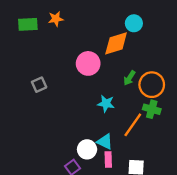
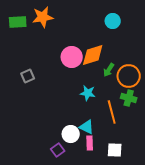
orange star: (56, 19) -> (43, 17), size x1.5
orange diamond: (116, 43) -> (93, 55), moved
orange line: (133, 125) -> (112, 112), turned -50

